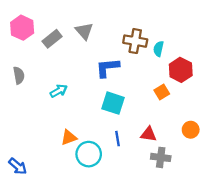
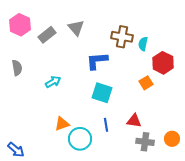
orange circle: (191, 130) -> (172, 139), moved

